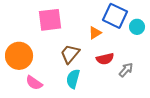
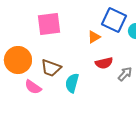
brown trapezoid: (70, 54) -> (51, 68), moved, turned -110

